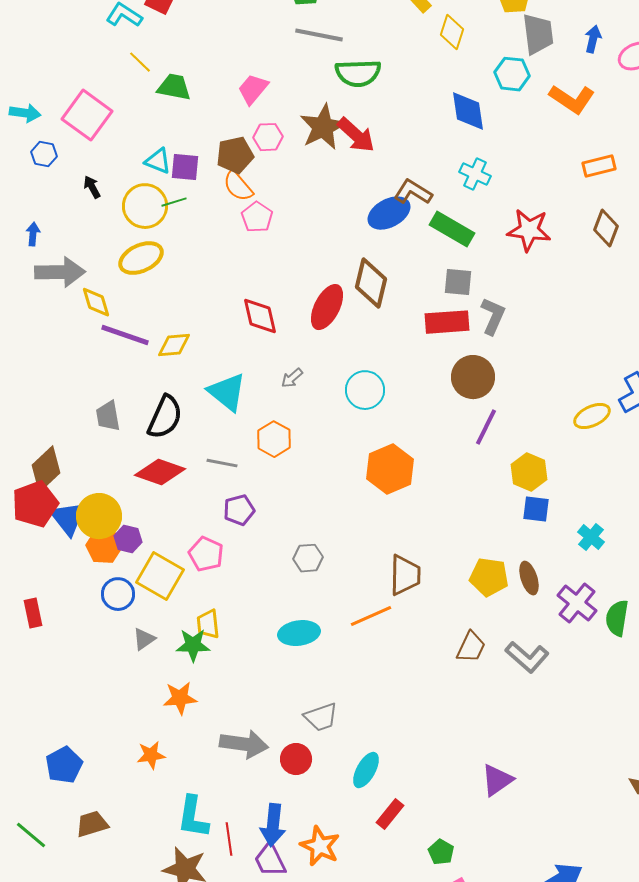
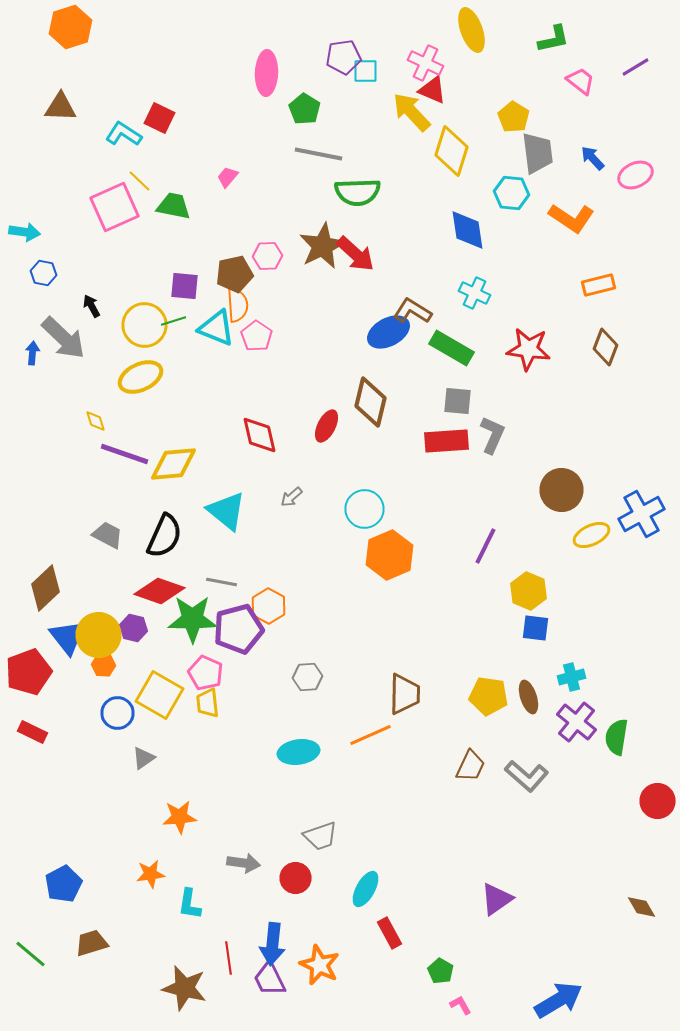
yellow diamond: (452, 32) -> (452, 151), size x1.4
blue arrow: (593, 39) -> (592, 158), turned -56
pink trapezoid: (253, 89) -> (228, 177), moved, size x0.7
pink square: (87, 115) -> (114, 207), moved, turned 30
cyan triangle: (158, 161) -> (216, 328), moved, size x1.4
orange semicircle: (238, 186) -> (238, 305), turned -144
gray arrow: (60, 272) -> (64, 338), moved, turned 45
yellow diamond: (96, 302) -> (96, 421), size x0.7
red ellipse: (327, 307) -> (326, 426), size x0.7
yellow diamond: (174, 345) -> (174, 464), size x1.4
brown circle: (473, 377) -> (562, 490), moved
gray trapezoid: (108, 416) -> (108, 535), turned 128
orange hexagon: (274, 439) -> (268, 606), moved
orange hexagon: (390, 469) -> (390, 555), moved
red pentagon: (35, 504) -> (28, 672), moved
purple pentagon: (239, 510) -> (238, 629), size x1.6
cyan cross: (591, 537) -> (572, 677), moved, turned 36
purple hexagon: (128, 539) -> (134, 628), moved
orange hexagon: (104, 546) -> (104, 665), size x0.7
red rectangle: (33, 613) -> (32, 732), turned -52
yellow trapezoid: (208, 624) -> (208, 703), moved
green star: (193, 645) -> (192, 619), moved, size x1.4
gray arrow: (244, 744) -> (244, 863), size x0.7
red rectangle: (390, 814) -> (390, 933), turned -68
cyan L-shape: (193, 817) -> (190, 904), moved, size x0.7

